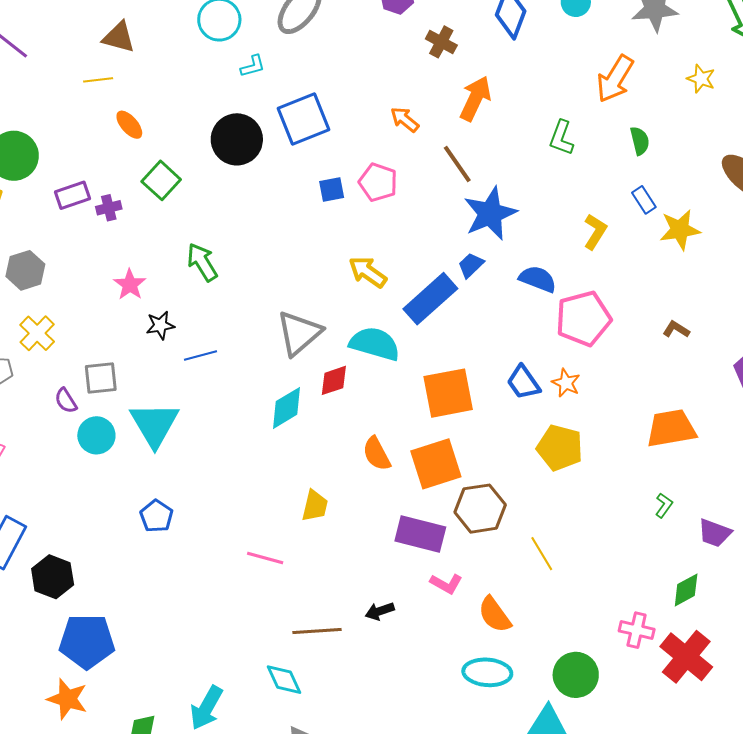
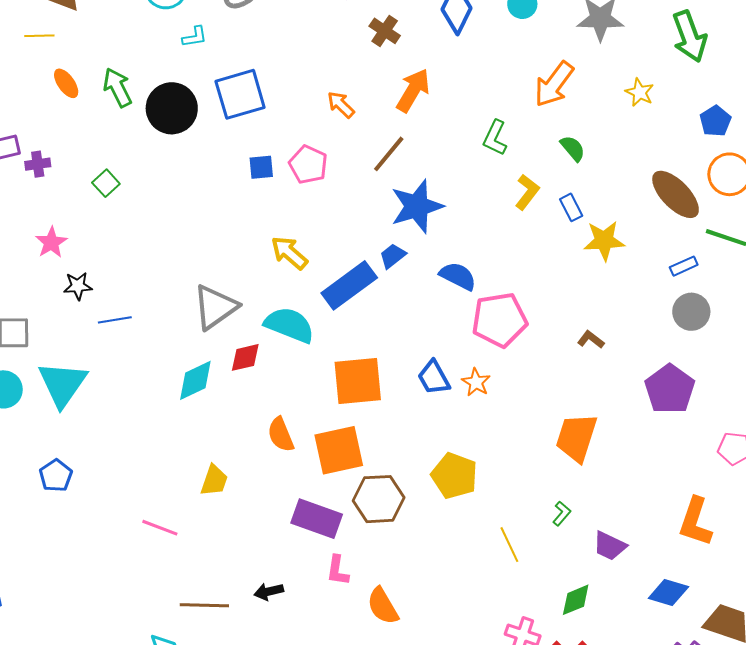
green semicircle: (640, 141) -> (573, 148), turned -32
brown line: (457, 164) -> (389, 154), turned 69
green square: (161, 180) -> (106, 183), moved, size x0.7
yellow L-shape: (595, 232) -> (527, 192), moved
green arrow: (202, 262) -> (117, 87), moved
orange trapezoid: (671, 428) -> (576, 438), turned -68
yellow pentagon: (560, 448) -> (454, 476), moved
yellow line: (542, 554) -> (509, 545), moved
pink L-shape: (446, 584) -> (338, 571), turned 64

